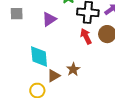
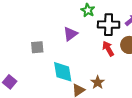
gray square: (17, 14) -> (37, 47), moved

